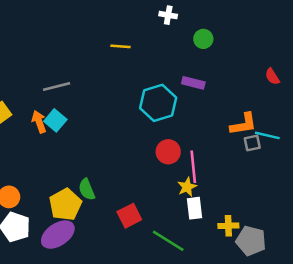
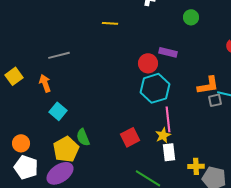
green circle: (203, 39) -> (191, 17), moved
cyan hexagon: (158, 103) -> (155, 88), moved
cyan square: (55, 120) -> (58, 111), moved
red circle: (168, 152) -> (148, 63), moved
red square: (129, 216) -> (130, 137), moved

